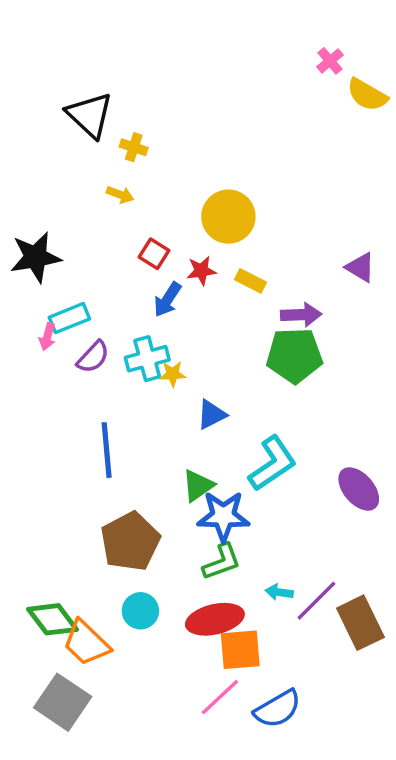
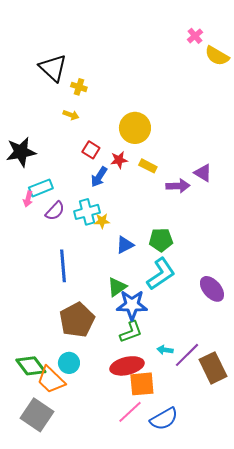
purple triangle: (360, 267) -> (203, 173), moved
green pentagon: (294, 355) -> (161, 240), moved, size x0.7
cyan circle: (140, 611) -> (69, 363), moved

